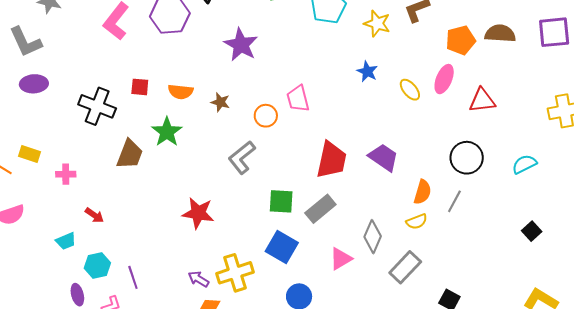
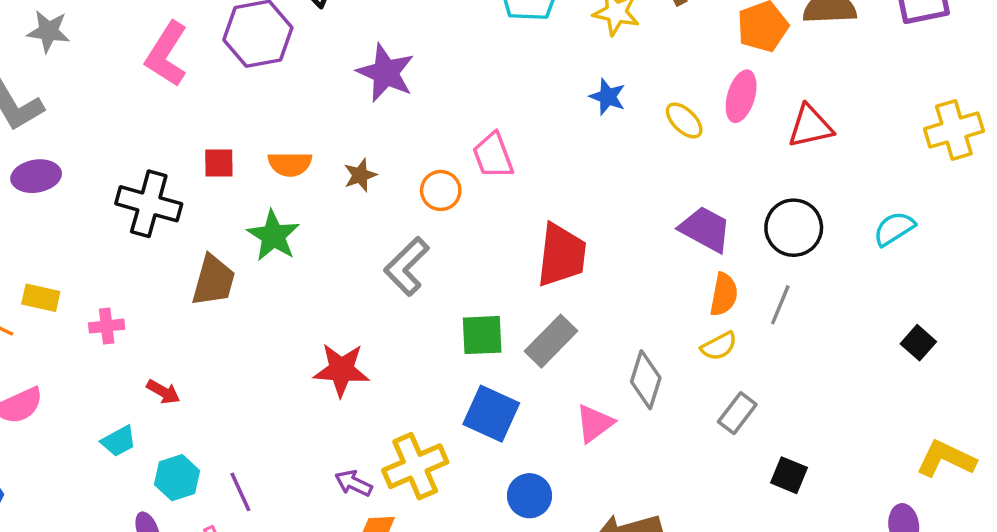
brown star: (220, 102) -> (360, 175), turned -30
purple trapezoid: (384, 157) -> (705, 229), moved
gray rectangle: (405, 267) -> (737, 413), moved, size x0.7

